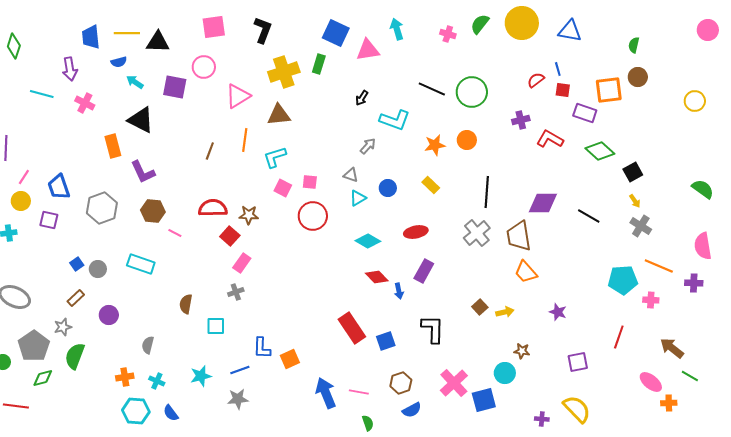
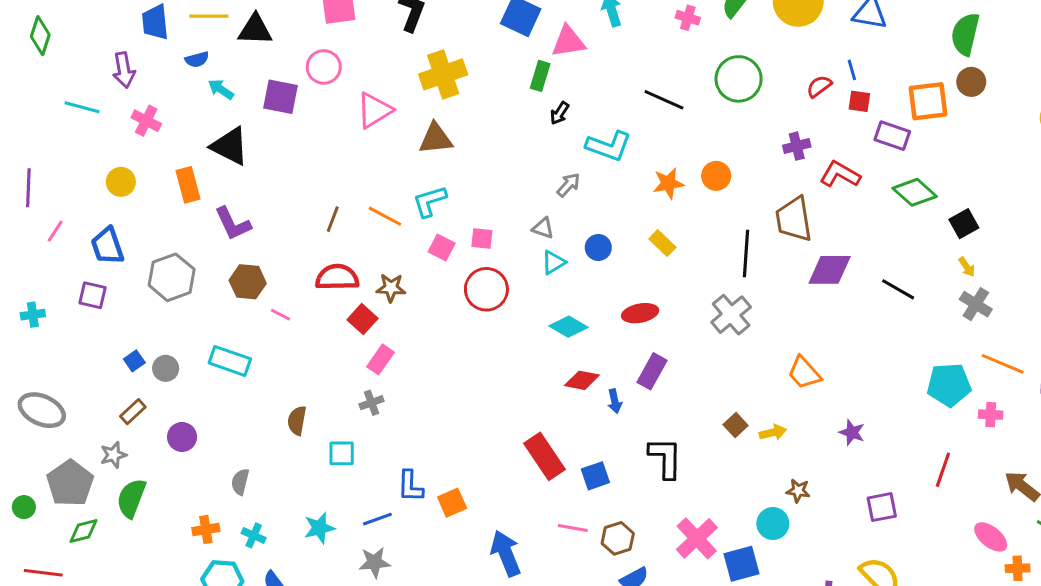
green semicircle: (634, 45) -> (965, 34), size x1.8
green rectangle: (319, 64) -> (540, 76), moved
green circle: (472, 92) -> (739, 79), moved
orange line: (245, 140) -> (385, 216), moved, turned -70
brown line: (210, 151) -> (333, 219), moved
yellow circle: (21, 201) -> (121, 182), moved
brown trapezoid: (519, 236) -> (794, 219), moved
red diamond: (377, 277) -> (582, 380), turned -35
pink line: (359, 392) -> (573, 528), moved

